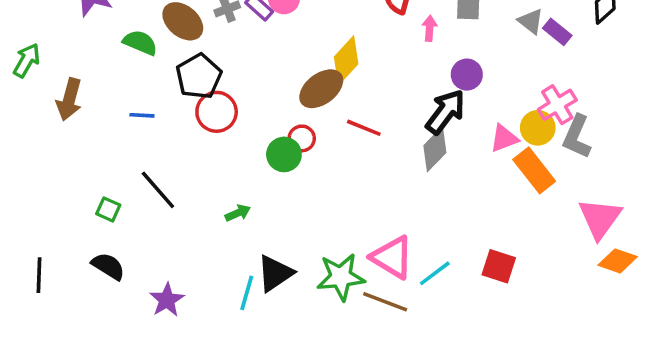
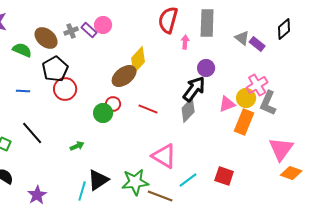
red line: (364, 128) -> (148, 109), moved
orange rectangle: (534, 170) -> (244, 122), turned 60
pink triangle: (392, 257) -> (164, 156), moved

